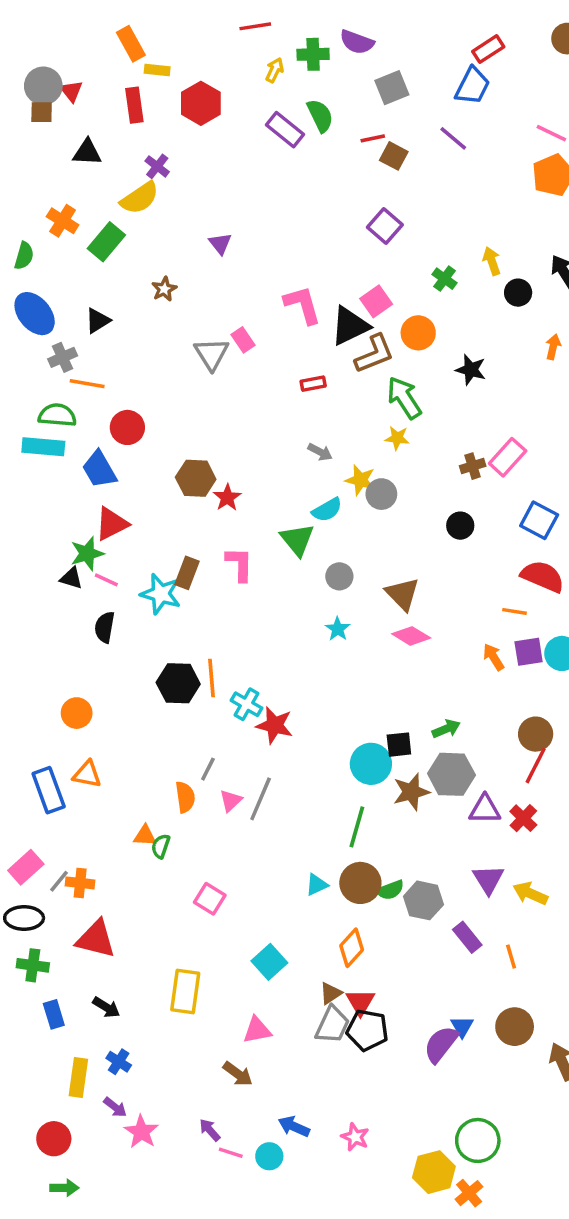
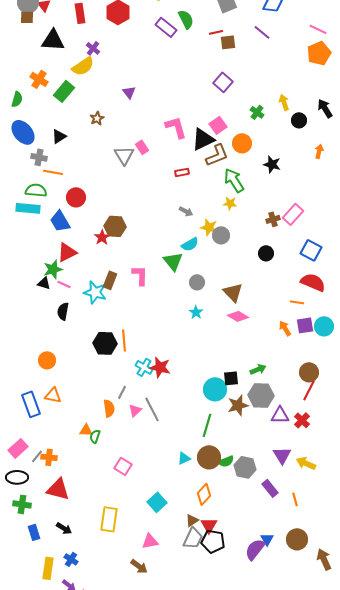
black triangle: (87, 152) -> (53, 40), size x1.4
brown square: (394, 156) -> (228, 42), turned -35
gray cross: (63, 357) -> (39, 157), turned 35
red star: (227, 498) -> (102, 237), moved
cyan cross: (247, 704) -> (144, 367), moved
gray line: (261, 799) -> (152, 409), turned -50

